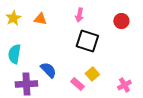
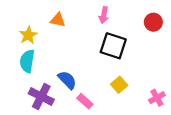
yellow star: (13, 18) -> (28, 35), moved
purple cross: (26, 84) -> (41, 96), turned 30
pink rectangle: (77, 84) -> (85, 101), moved

